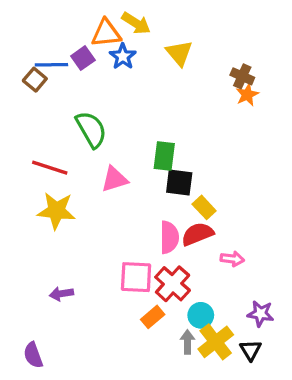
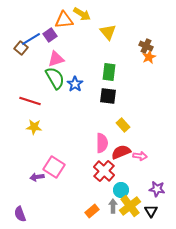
blue star: (123, 56) -> (75, 84), moved
blue line: (51, 65) -> (31, 39), turned -30
green rectangle: (164, 156) -> (109, 72), moved
pink triangle: (114, 179) -> (56, 59), moved
black square: (179, 183) -> (108, 96), moved
yellow star: (56, 211) -> (34, 127), size x0.7
red semicircle: (197, 234) -> (121, 152), moved
pink square: (136, 277) -> (54, 167), moved, turned 30
orange rectangle: (153, 317) -> (92, 211), moved

